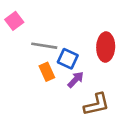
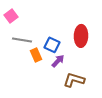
gray line: (44, 46) -> (22, 40), moved
brown L-shape: (97, 104) -> (74, 80), turned -150

